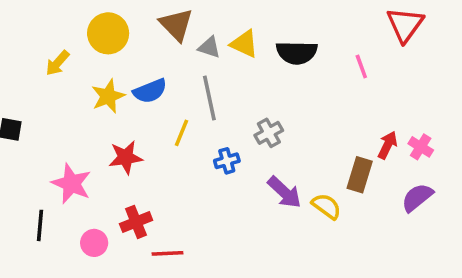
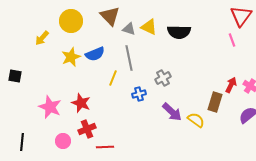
pink line: (361, 67) -> (232, 40), moved
red star: (126, 157) -> (81, 103), moved, turned 30
black line: (40, 225) -> (22, 142), moved

